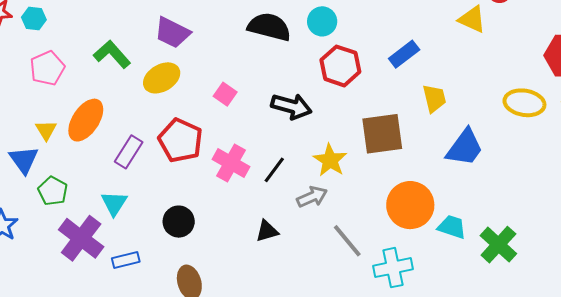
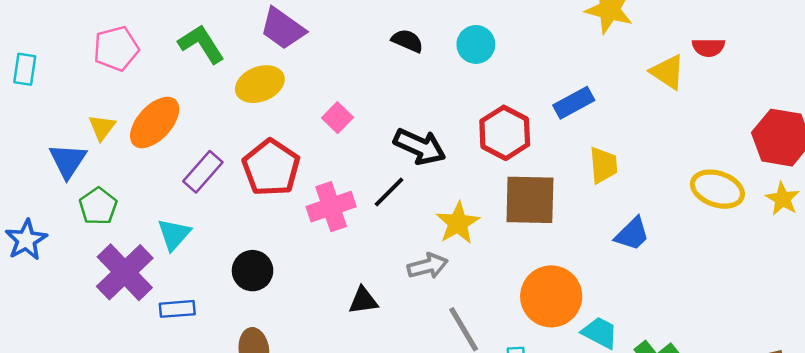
black semicircle: (269, 27) -> (407, 41), size x0.6
red hexagon: (340, 66) -> (505, 133), moved
blue trapezoid: (465, 147) -> (632, 234), size x0.7
pink cross: (231, 163) -> (331, 207), turned 33
black line: (274, 170) -> (389, 192), moved

